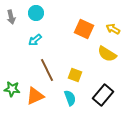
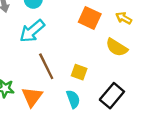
cyan arrow: (35, 40) -> (32, 31), size x1.6
orange triangle: (35, 96) -> (32, 97), turned -30

